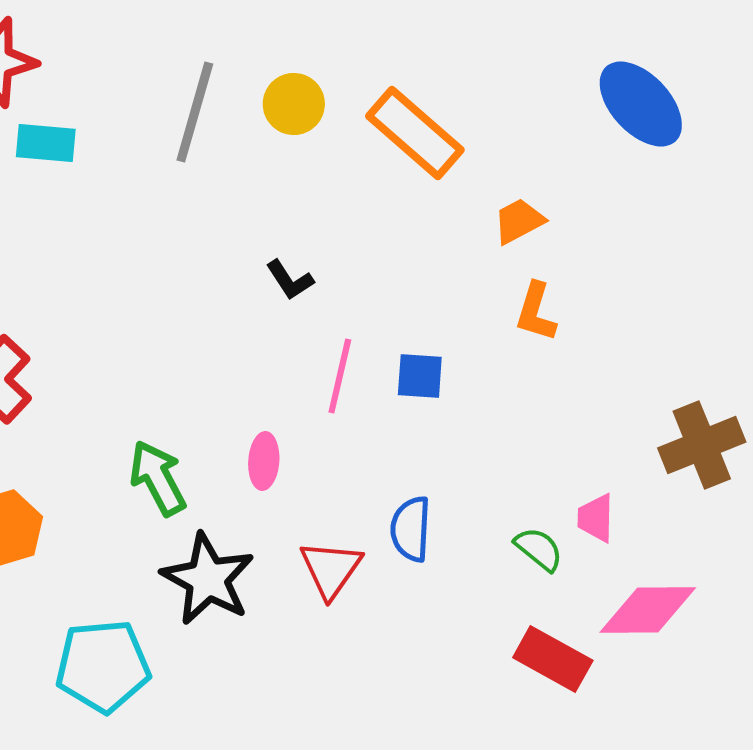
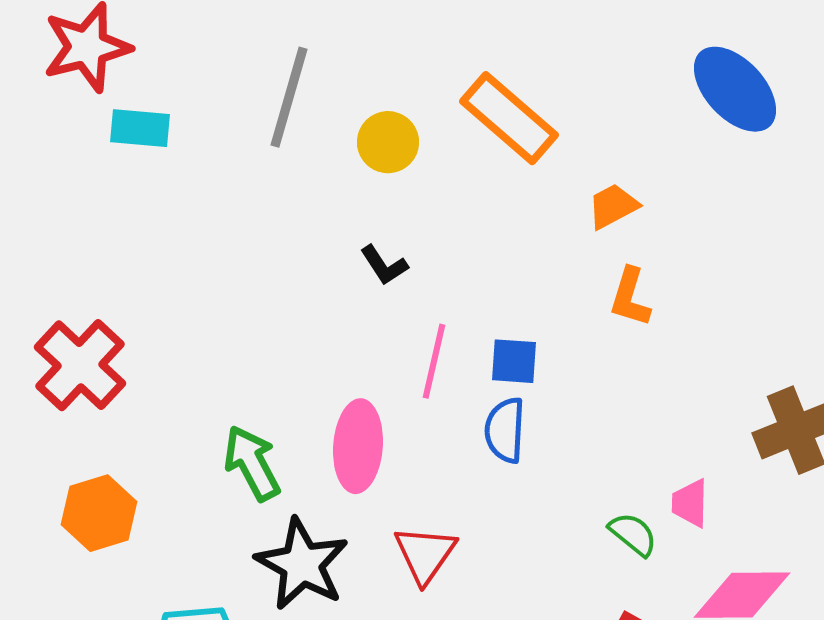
yellow circle: (294, 104) -> (388, 142), moved
pink ellipse: (264, 461) -> (358, 446), size x1.6
blue semicircle: (411, 529) -> (505, 430), moved

